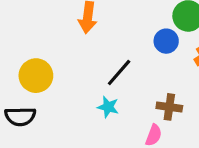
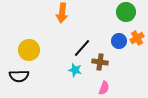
blue circle: (166, 41) -> (119, 41), moved
brown cross: (169, 107) -> (100, 62), moved

